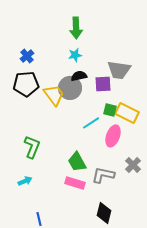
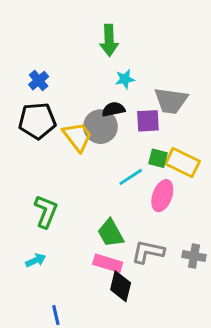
cyan star: (75, 55) -> (125, 79), moved
gray cross: (133, 165) -> (194, 256), moved, turned -35
black diamond: (104, 213) -> (121, 286), moved

